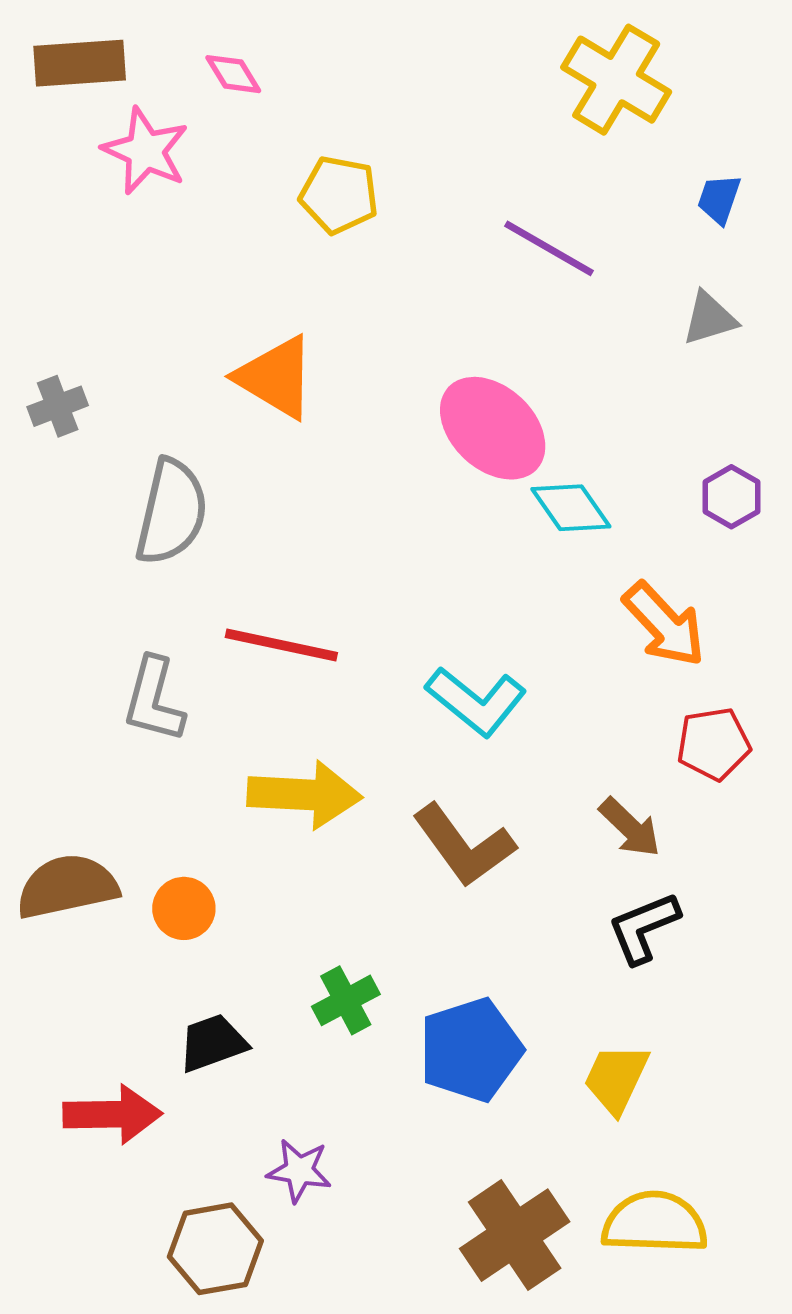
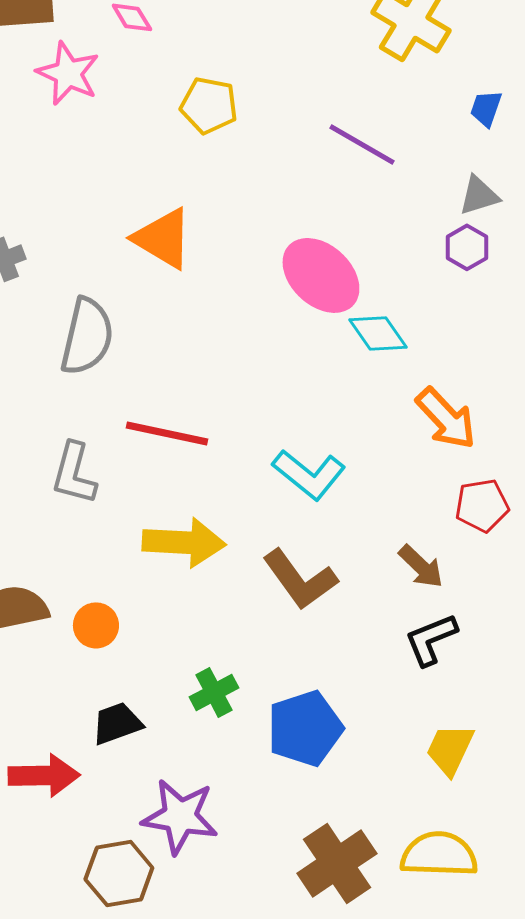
purple hexagon: (731, 497) -> (467, 247), moved
yellow trapezoid: (616, 1079) -> (450, 749), moved
purple star: (299, 1171) -> (180, 816), size x1.6

